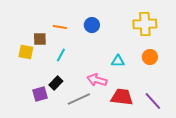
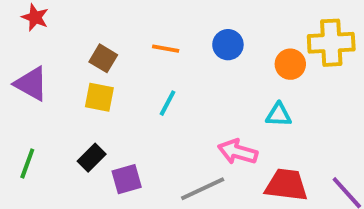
brown square: (40, 39) -> (103, 58), moved, turned 32
orange circle: (150, 57) -> (290, 64), moved
black rectangle: (56, 83) -> (92, 158), moved

